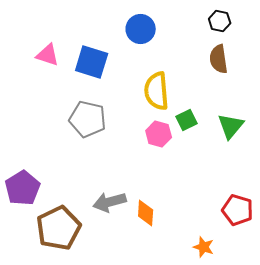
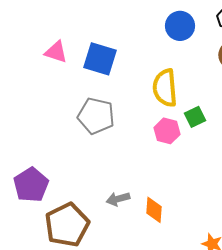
blue circle: (141, 29) -> (180, 26), moved
gray arrow: (110, 202) -> (118, 199), size x0.7

